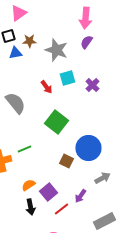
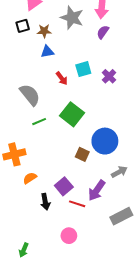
gray star: (56, 50) -> (72, 18), moved
blue triangle: (15, 53) -> (47, 52), moved
green line: (24, 149) -> (39, 122), moved
orange semicircle: (28, 185) -> (30, 178), moved
purple arrow: (80, 196) -> (97, 190), size x1.5
red line: (61, 209) -> (77, 204), turned 56

